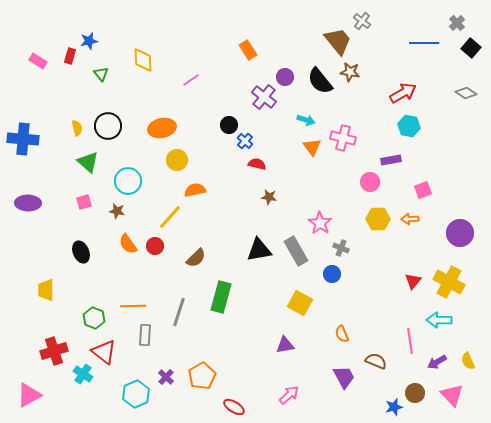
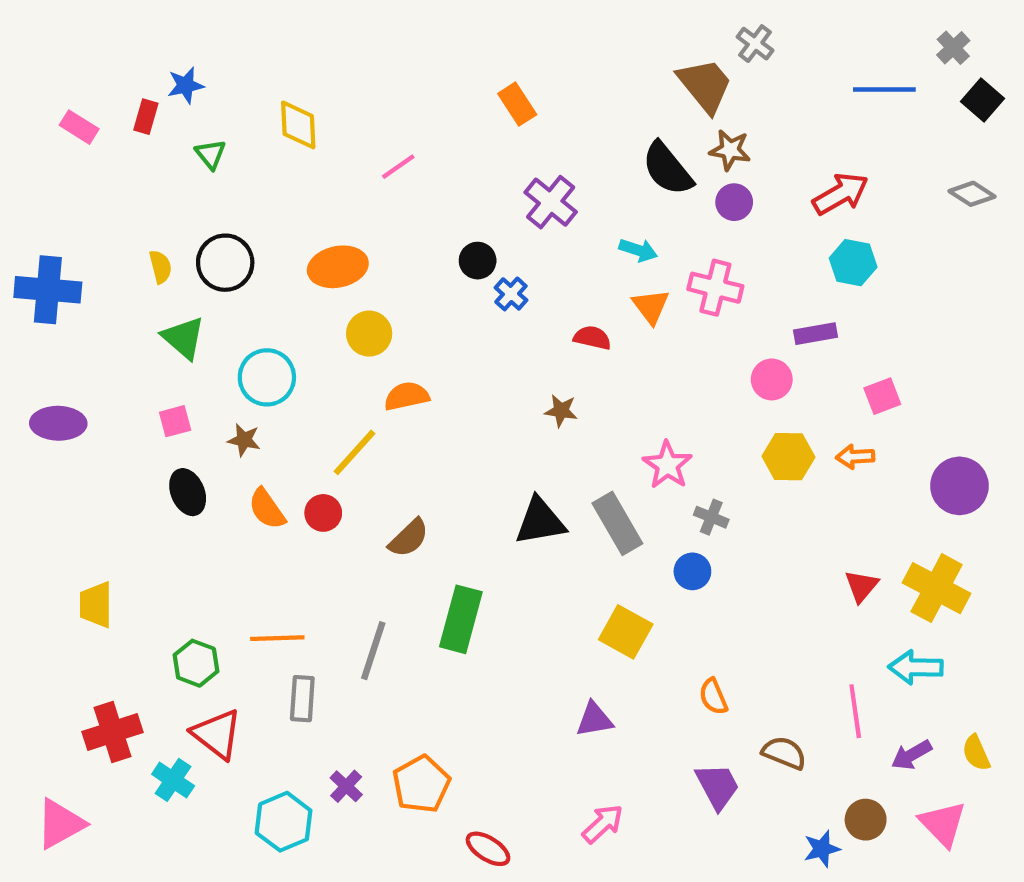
purple circle: (285, 77) -> (734, 202), moved
red semicircle: (257, 164) -> (592, 338), moved
black ellipse: (81, 252) -> (188, 492), moved

